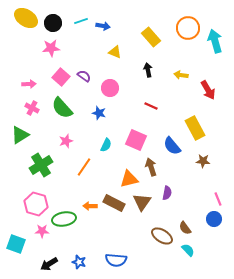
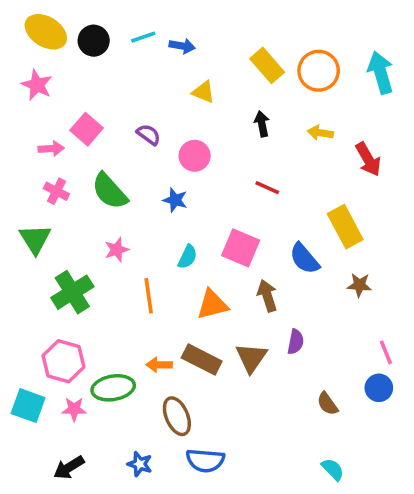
orange circle: (188, 28) -> (319, 71), moved
pink star: (51, 48) -> (37, 85), moved, turned 30
pink square: (61, 77) -> (87, 129), moved
green triangle: (20, 135) -> (35, 239), turned -30
orange line: (84, 167) -> (149, 296), turned -42
orange triangle: (129, 179) -> (212, 305), moved
brown ellipse: (162, 236) -> (177, 416), moved, turned 35
cyan square: (16, 244) -> (28, 406), moved
cyan semicircle: (188, 250) -> (333, 469), moved
black arrow: (49, 264) -> (69, 468), moved

